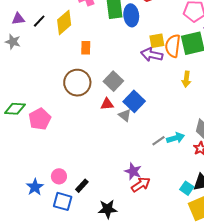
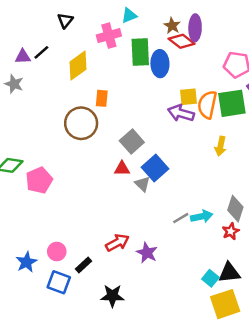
black line: (39, 21) -> (41, 52), moved
brown circle: (77, 83) -> (81, 123), moved
red arrow: (141, 184) -> (117, 243), moved

